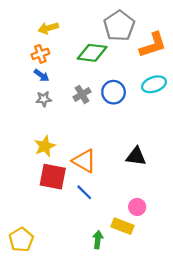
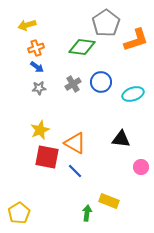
yellow arrow: (48, 28) -> (27, 25), moved
cyan ellipse: (154, 84) -> (133, 94), moved
pink circle: (137, 207) -> (141, 167), moved

